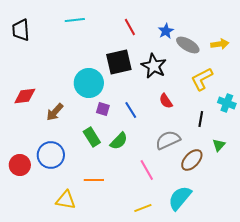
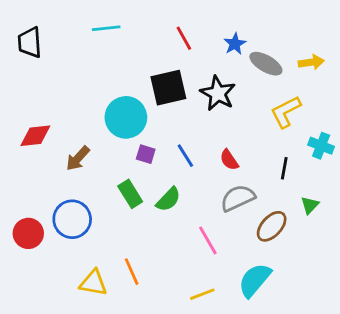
red semicircle: (166, 101) -> (229, 160), moved
orange line: (94, 180) -> (132, 272), moved, turned 66

